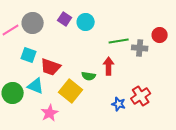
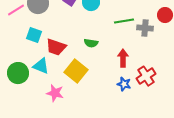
red arrow: (109, 66) -> (123, 58), moved
green semicircle: (89, 76) -> (91, 43), moved
pink star: (50, 113) -> (55, 93), turned -30

